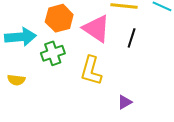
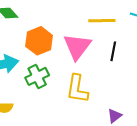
pink triangle: (96, 29) -> (77, 46), turned 40

